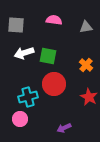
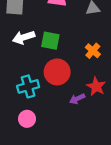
pink circle: (20, 119) -> (27, 119), moved
purple arrow: (64, 128) -> (77, 99), moved

